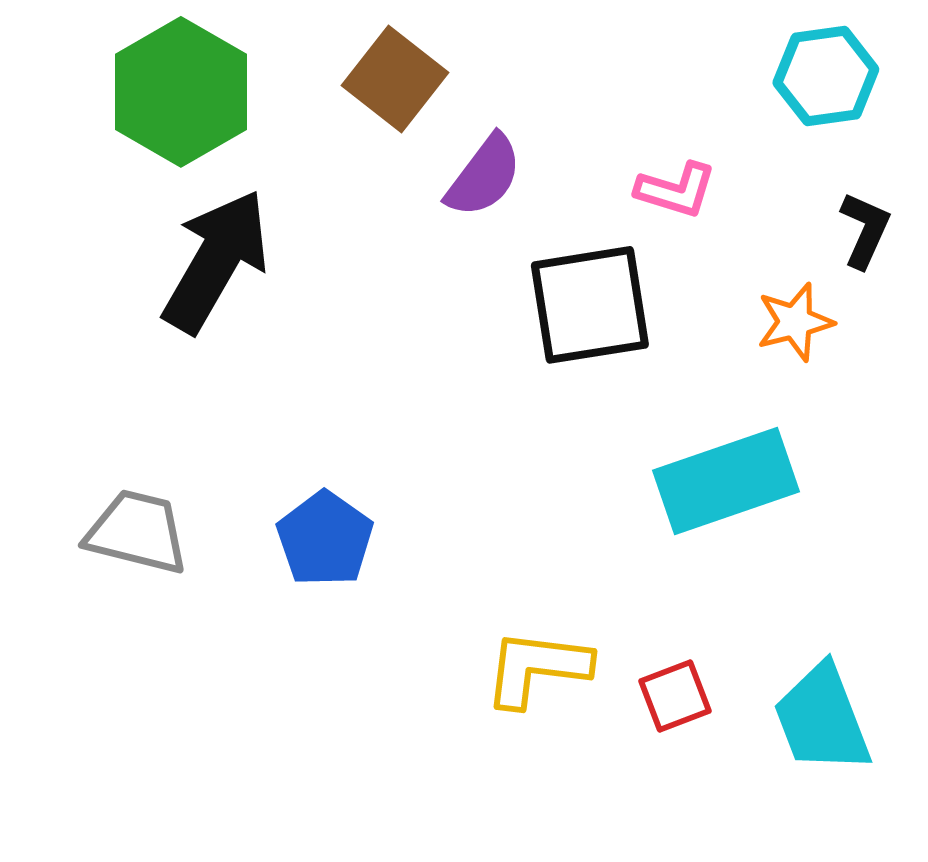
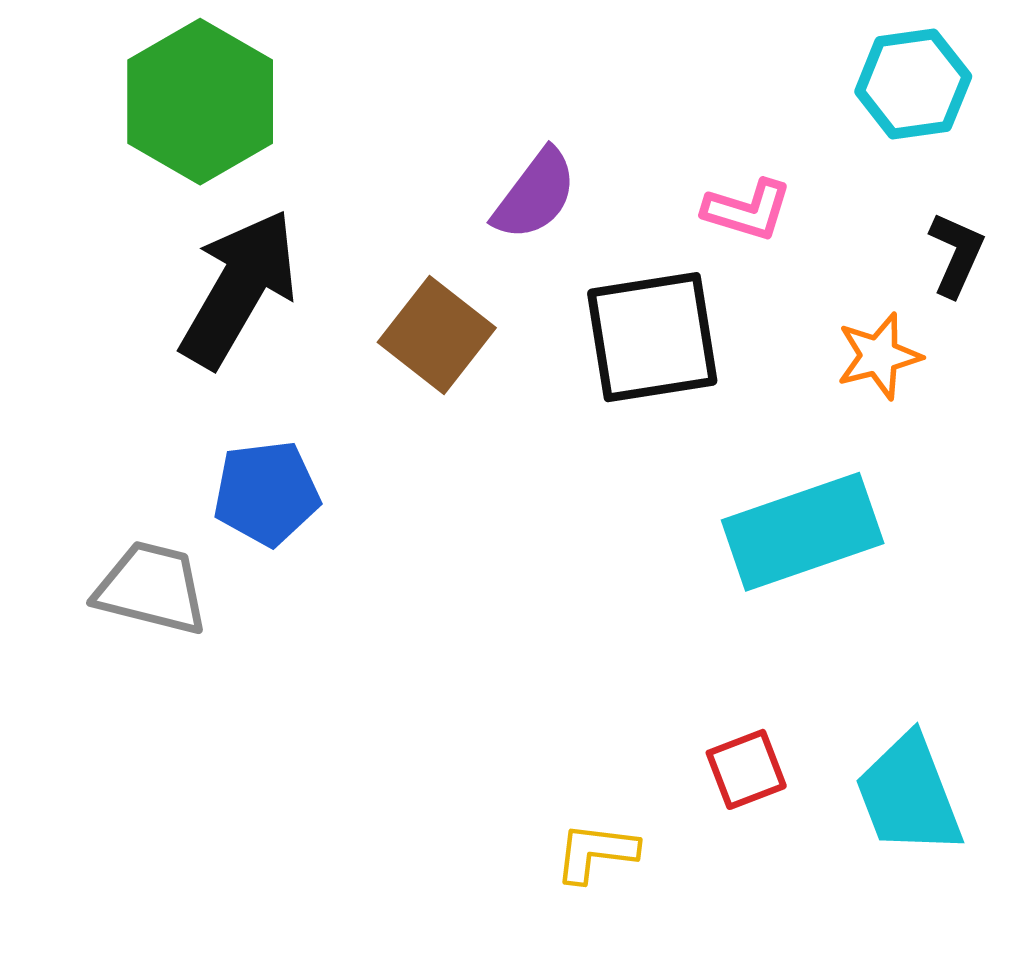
brown square: (395, 79) -> (437, 335), moved
blue pentagon: (325, 539) -> (266, 493), moved, turned 30
yellow L-shape: (537, 668) -> (596, 852), moved, size x0.7

